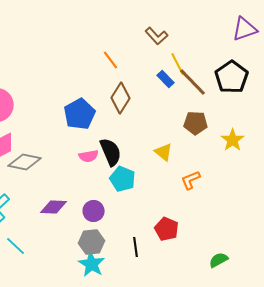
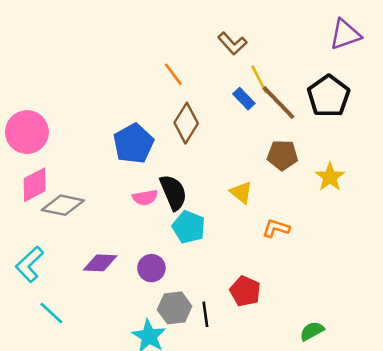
orange L-shape: (191, 180) -> (276, 228), turned 40
gray hexagon: (92, 242) -> (175, 308), moved

